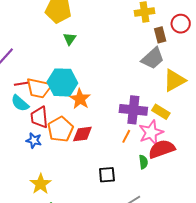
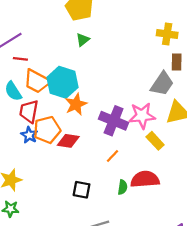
gray trapezoid: (153, 58) -> (162, 84), turned -30
red line: (21, 84) -> (20, 59), moved
purple cross: (133, 110) -> (114, 121), moved
pink star: (151, 132) -> (142, 116), moved
blue star: (34, 140) -> (29, 135), moved

